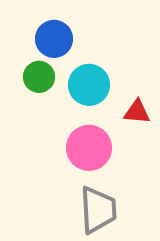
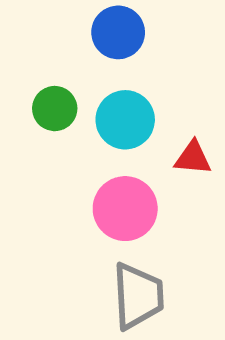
blue circle: (54, 39) -> (118, 32), moved

